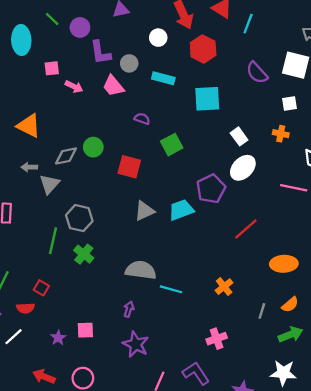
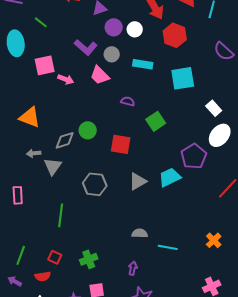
purple circle: (80, 27) -> (114, 27), moved
purple L-shape: (100, 52) -> (86, 47), turned -35
pink square: (52, 68) -> (45, 65), size x1.5
gray hexagon: (79, 218) -> (95, 184), moved
green cross: (84, 254) -> (89, 259), moved, turned 36
gray semicircle: (141, 270) -> (140, 233), size x0.6

